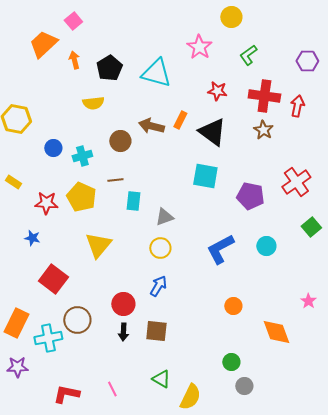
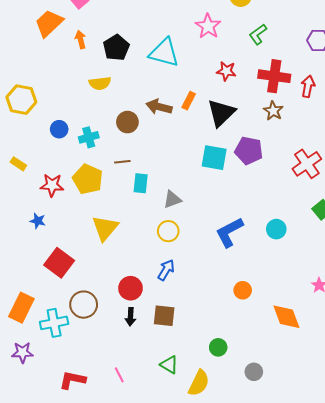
black triangle: (212, 132) -> (221, 113), turned 40
purple pentagon: (250, 196) -> (249, 151), moved
green circle: (231, 362) -> (218, 347), moved

